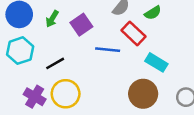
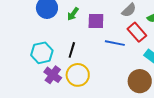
purple square: (81, 25) -> (96, 21), turned 30
cyan hexagon: (20, 51) -> (42, 53), moved
black line: (55, 63) -> (72, 50), turned -49

